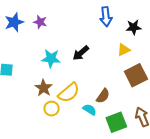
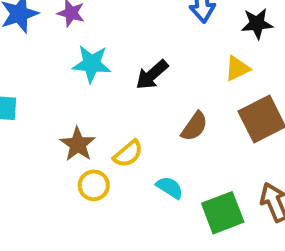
cyan star: (51, 58) -> (92, 64), moved
yellow semicircle: (69, 93) -> (128, 154), size x0.7
brown semicircle: (103, 96) -> (194, 126), moved

